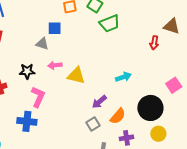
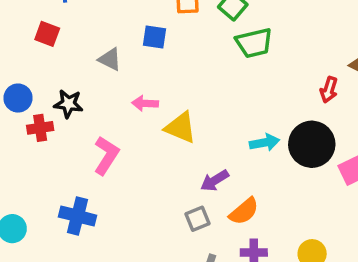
gray triangle: (42, 44) -> (110, 59), moved
black star: (27, 71) -> (68, 104), moved
black circle: (150, 108) -> (312, 144), moved
blue cross: (27, 121) -> (77, 216), moved

